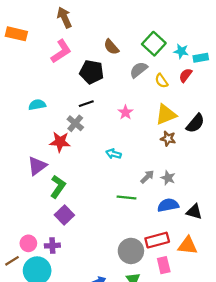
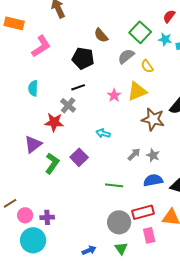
pink L-shape: (61, 51) -> (41, 46), moved
red semicircle: (186, 75) -> (169, 16), moved
cyan semicircle: (37, 105) -> (33, 88), turned -77
yellow triangle: (166, 115) -> (137, 91), moved
brown star: (168, 139) -> (153, 119), size x1.6
green line: (127, 198) -> (114, 185), moved
purple square: (64, 215) -> (79, 157), moved
brown line: (12, 261) -> (10, 203), moved

